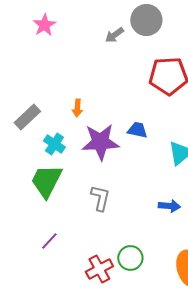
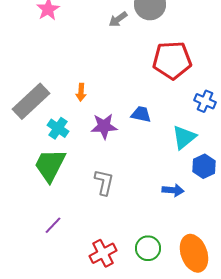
gray rectangle: (27, 117) -> (31, 101), size x1.4
purple star: (100, 142) -> (104, 126), size x0.7
green circle: (130, 258) -> (148, 248), moved

